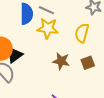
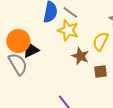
brown star: (61, 61) -> (80, 56), moved

